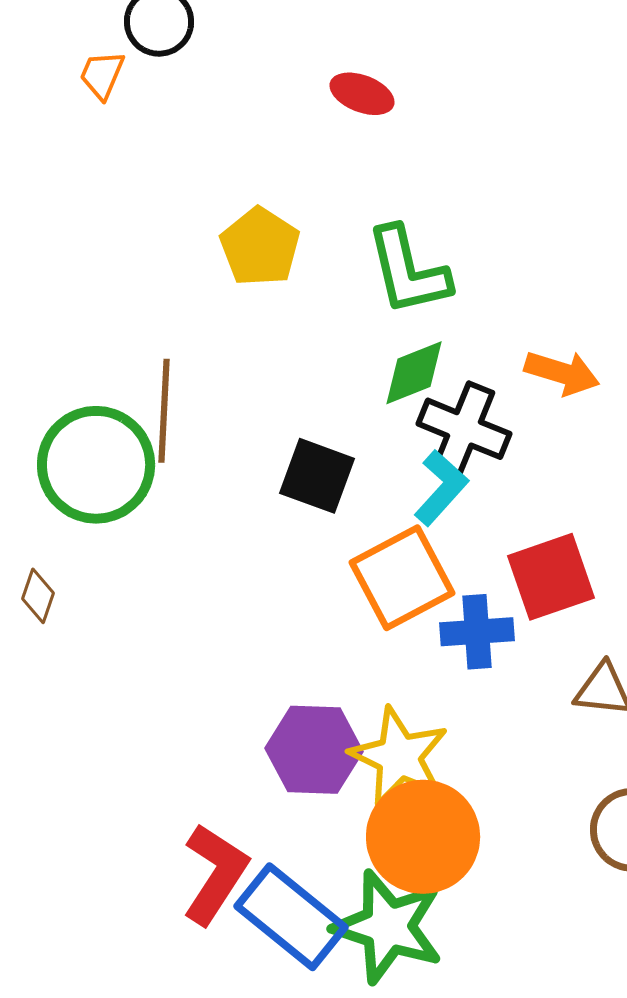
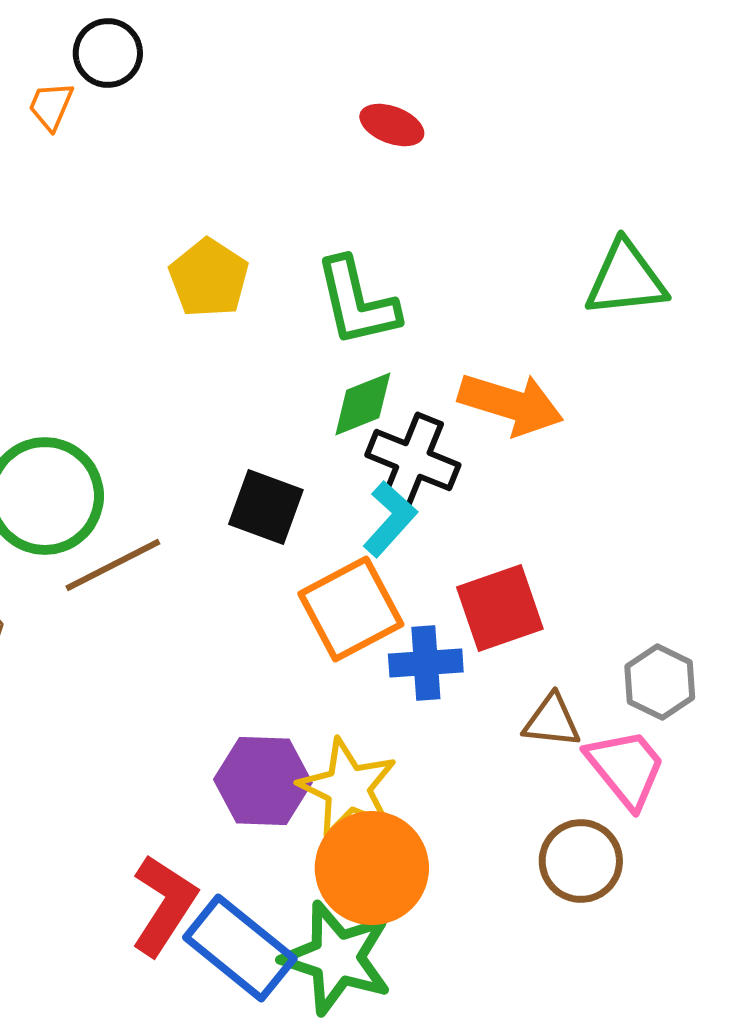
red ellipse: (362, 94) -> (392, 125), moved
orange arrow: (562, 373) -> (511, 404), size x1.4
brown line: (164, 411) -> (113, 565), moved, turned 60

